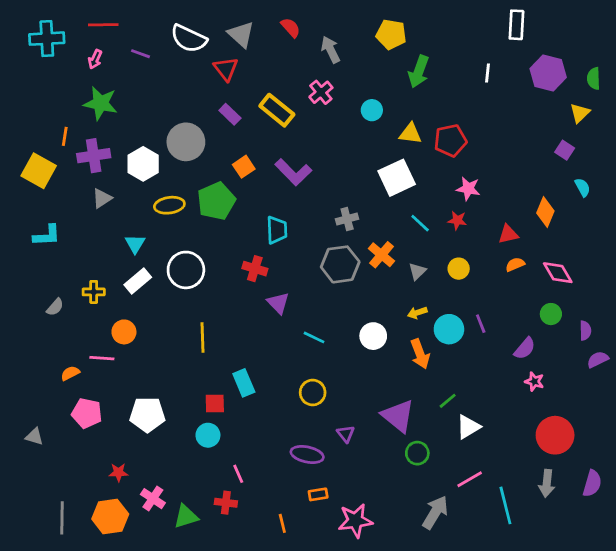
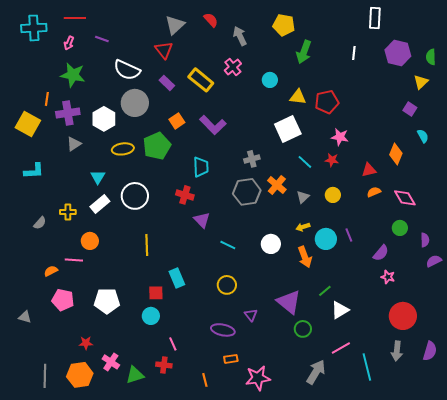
gray triangle: (241, 34) -> (175, 25), turned 35
white semicircle: (189, 39) -> (127, 70), moved

